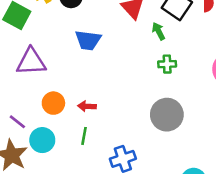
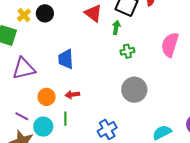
green arrow: (159, 31) -> (116, 27), turned 48
blue trapezoid: (88, 40) -> (66, 59), moved, turned 90
green line: (84, 136) -> (65, 119), moved

